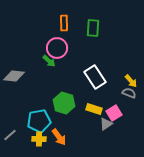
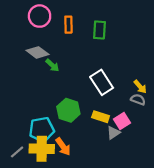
pink circle: (57, 48) -> (40, 16), moved
gray diamond: (14, 76) -> (37, 52), moved, turned 30
gray line: (10, 135) -> (17, 152), moved
yellow cross: (39, 139) -> (42, 149), size x1.6

